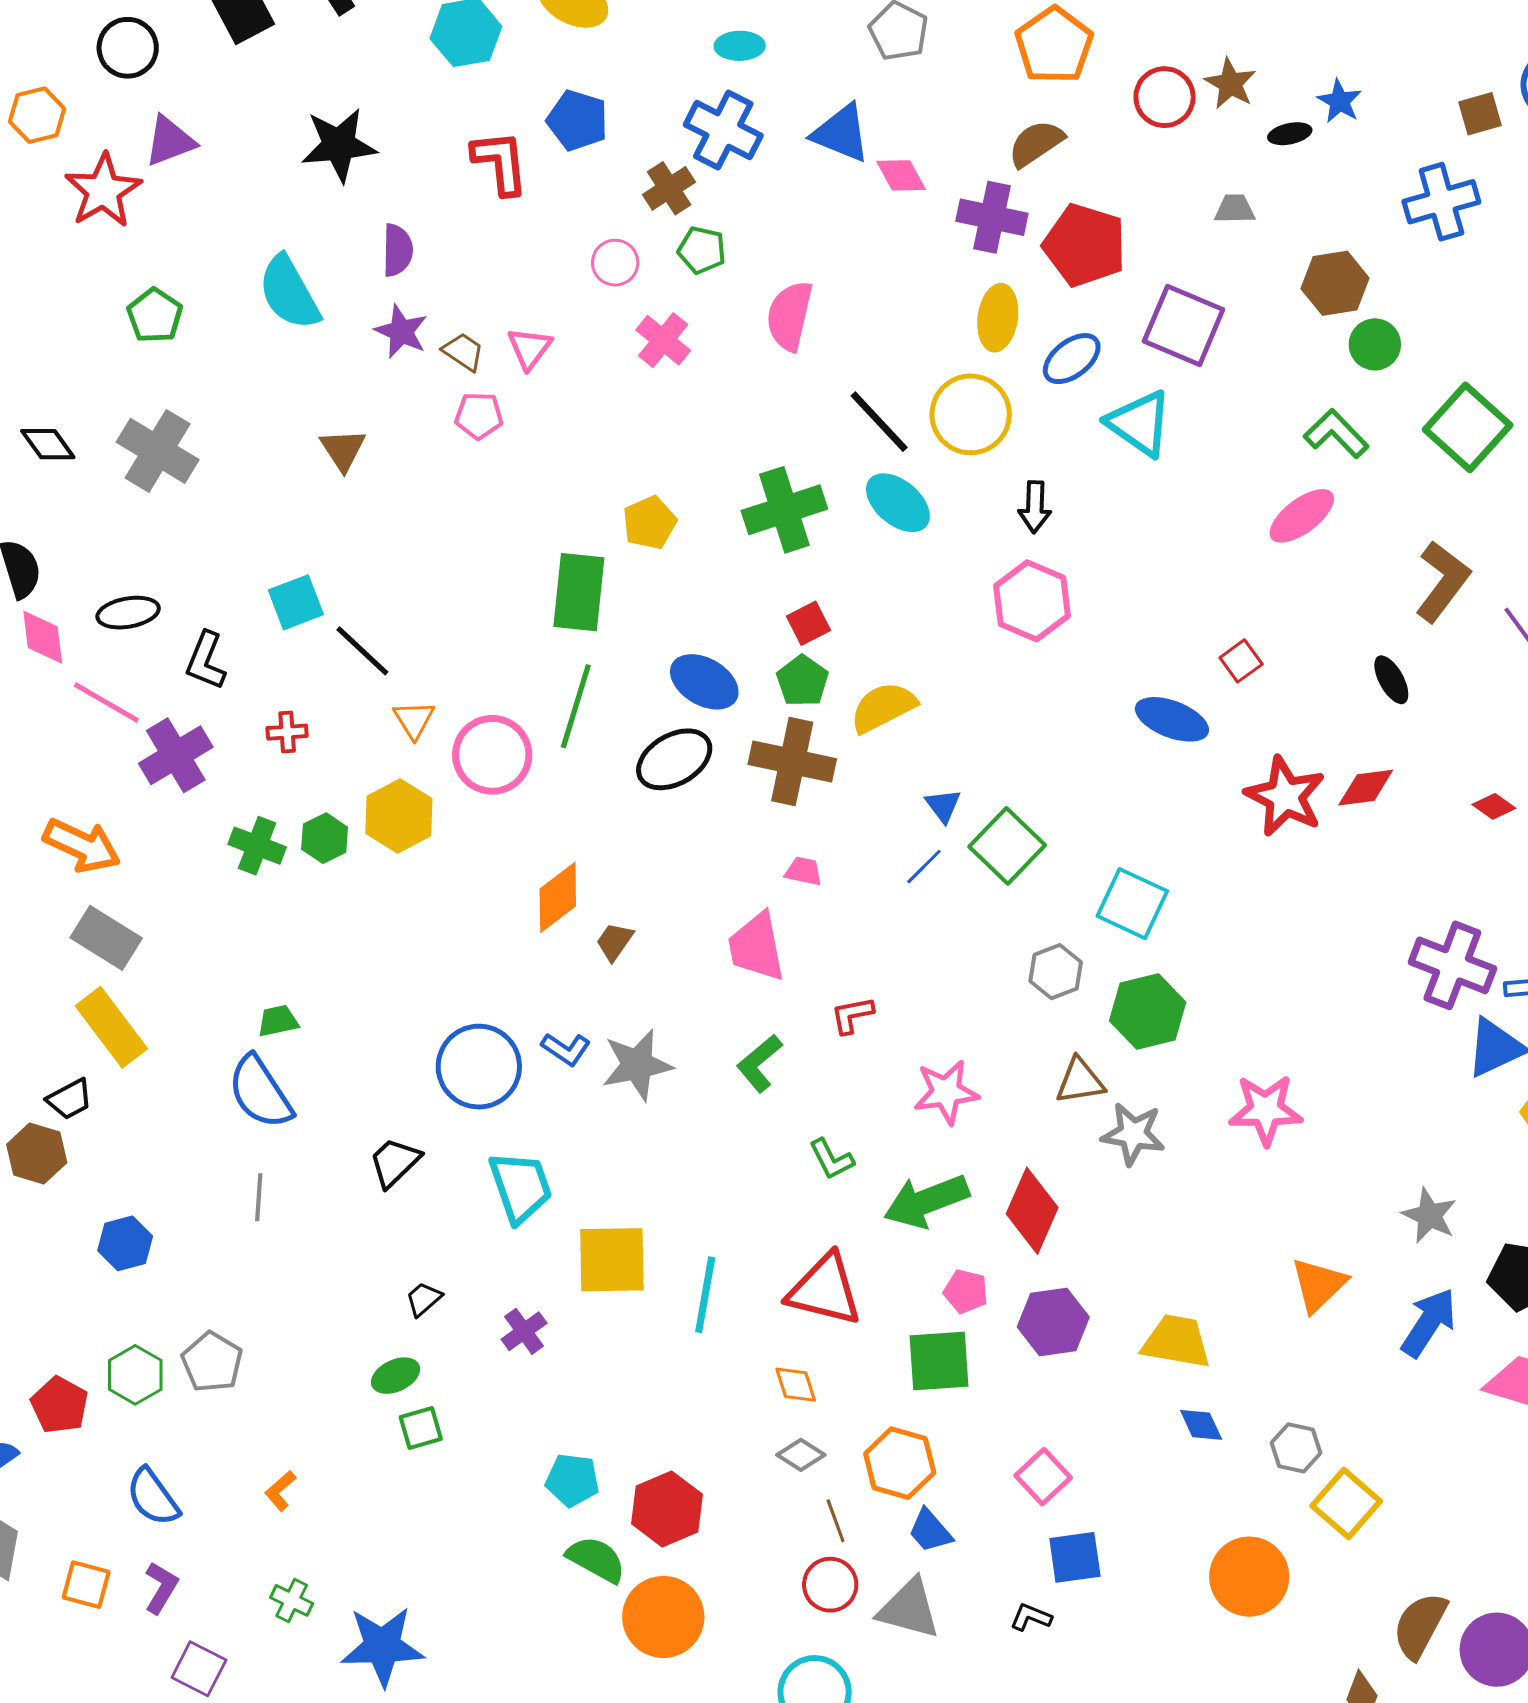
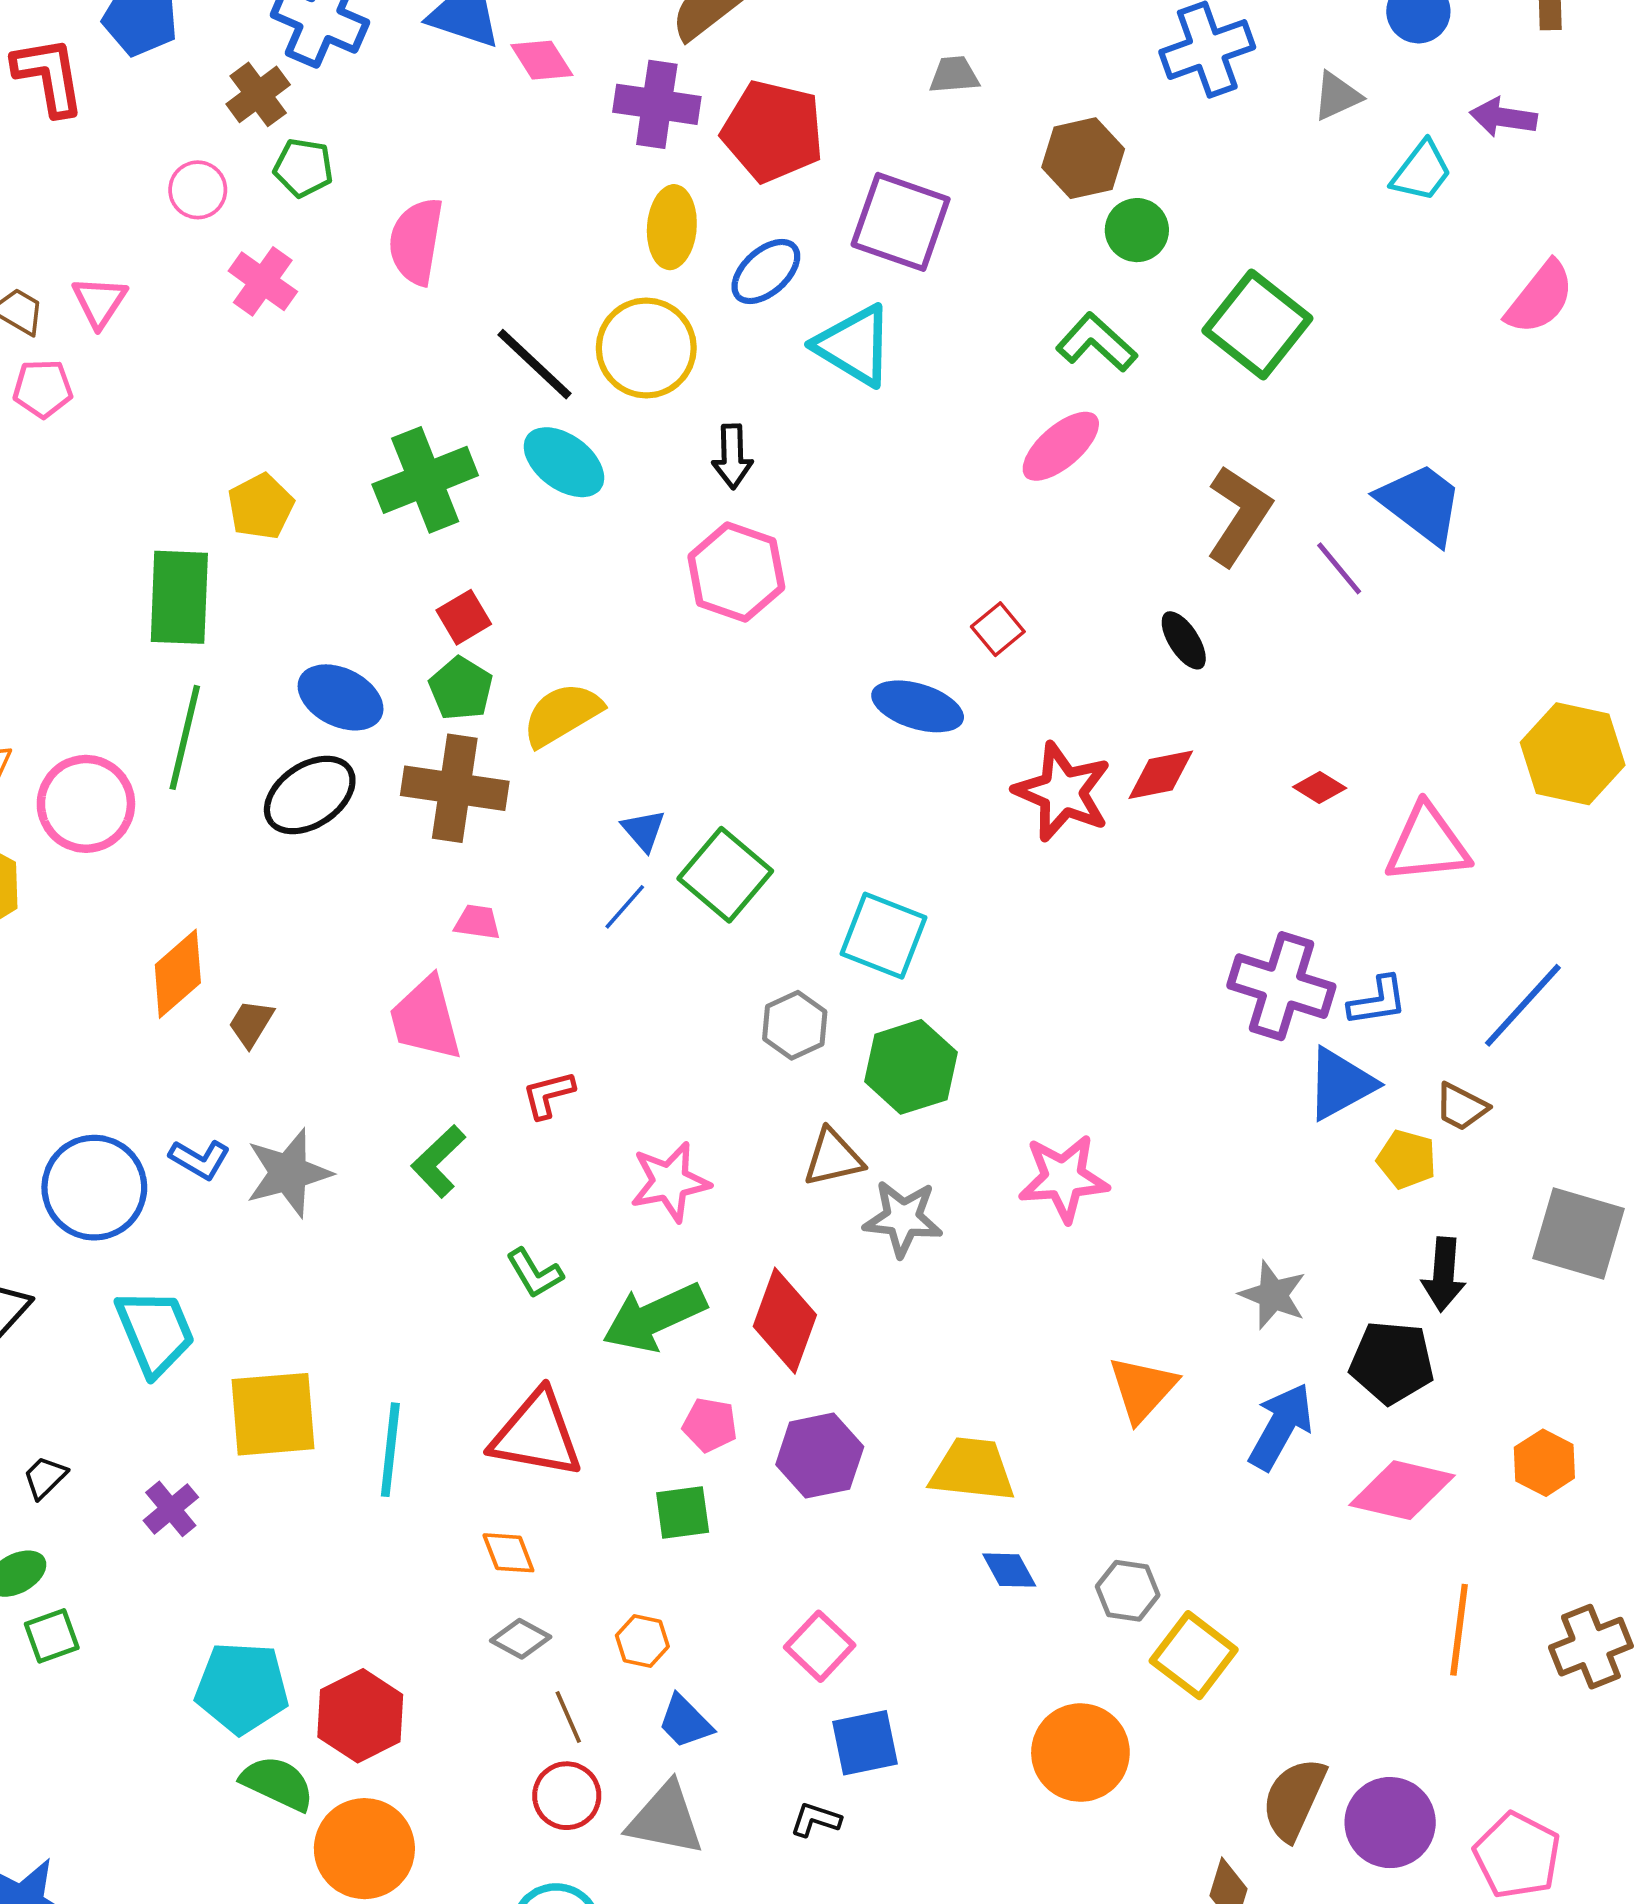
green square: (939, 1361) -> (683, 1513), size x0.7
orange hexagon: (900, 1463) -> (642, 1641), size x0.6
cyan pentagon: (572, 1480) -> (242, 1688), size x1.4

